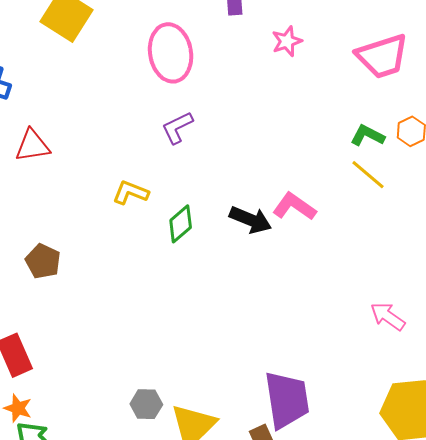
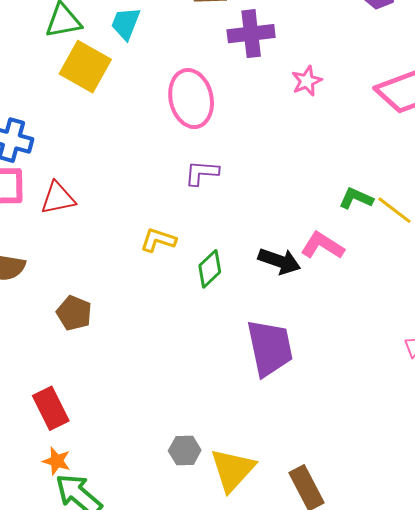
purple L-shape: (177, 128) -> (202, 173), turned 33
green L-shape: (367, 135) -> (356, 198), moved
purple trapezoid: (287, 400) -> (270, 348), moved

